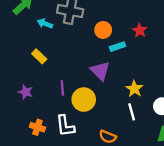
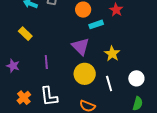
yellow star: (134, 89) -> (112, 54), moved
yellow circle: (84, 100) -> (85, 74), moved
orange cross: (37, 127) -> (24, 98), turned 32

